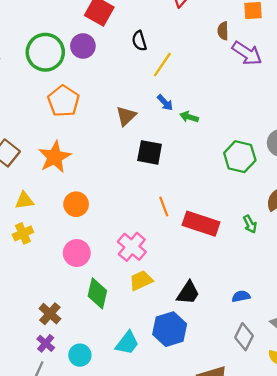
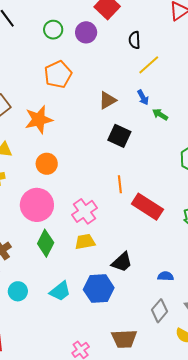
green circle: (45, 52) -> (53, 30), size x0.6
pink circle: (77, 253) -> (37, 205), size x1.4

